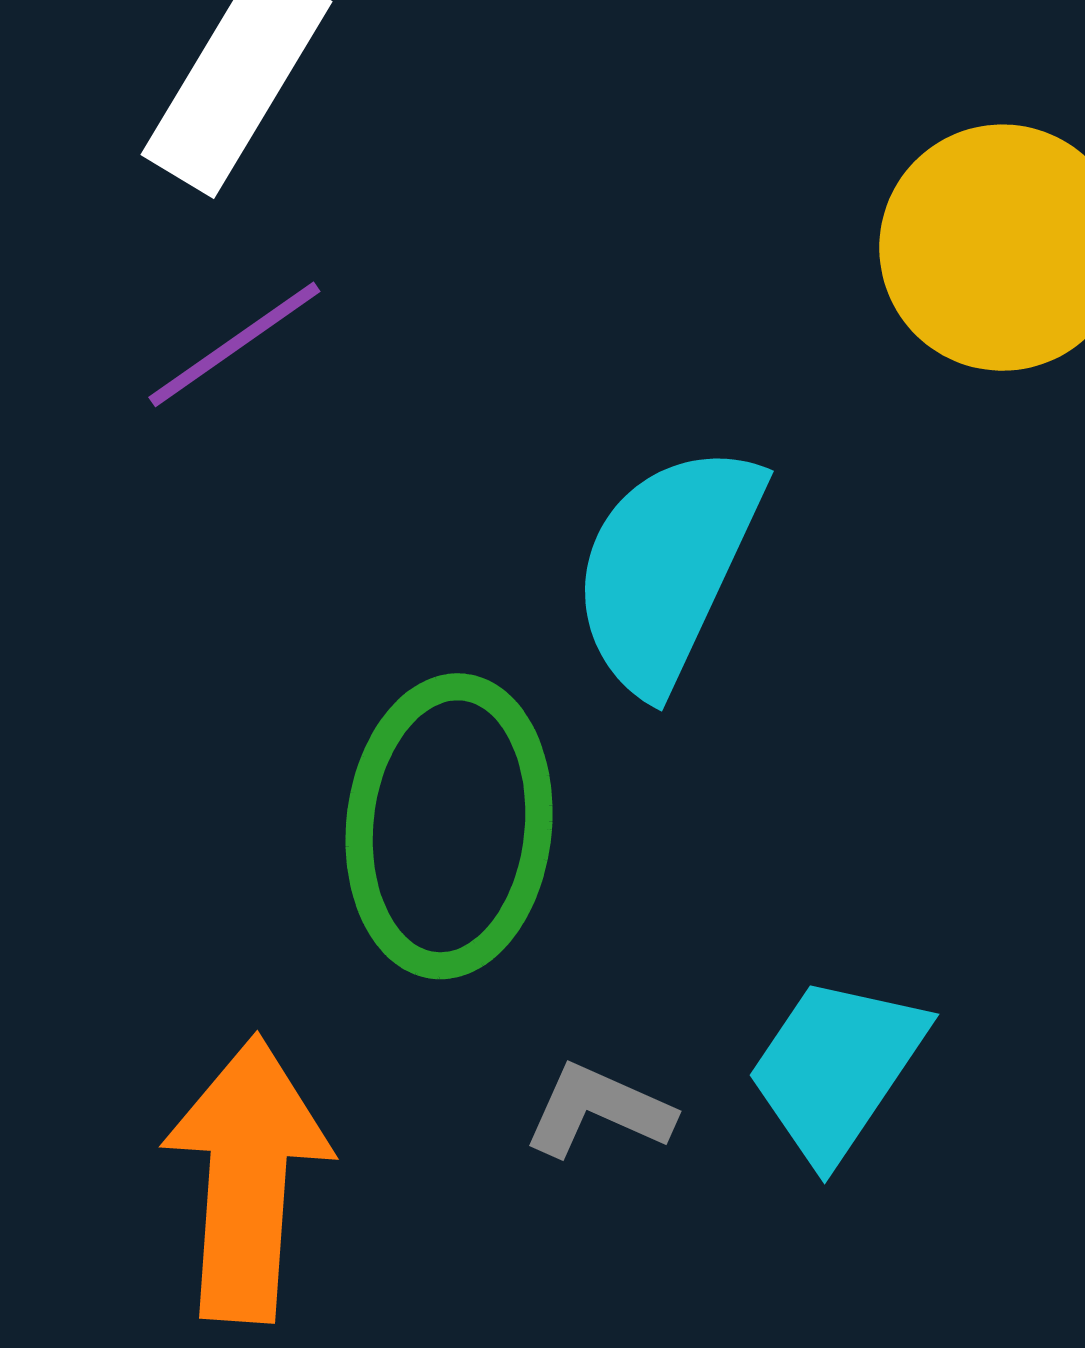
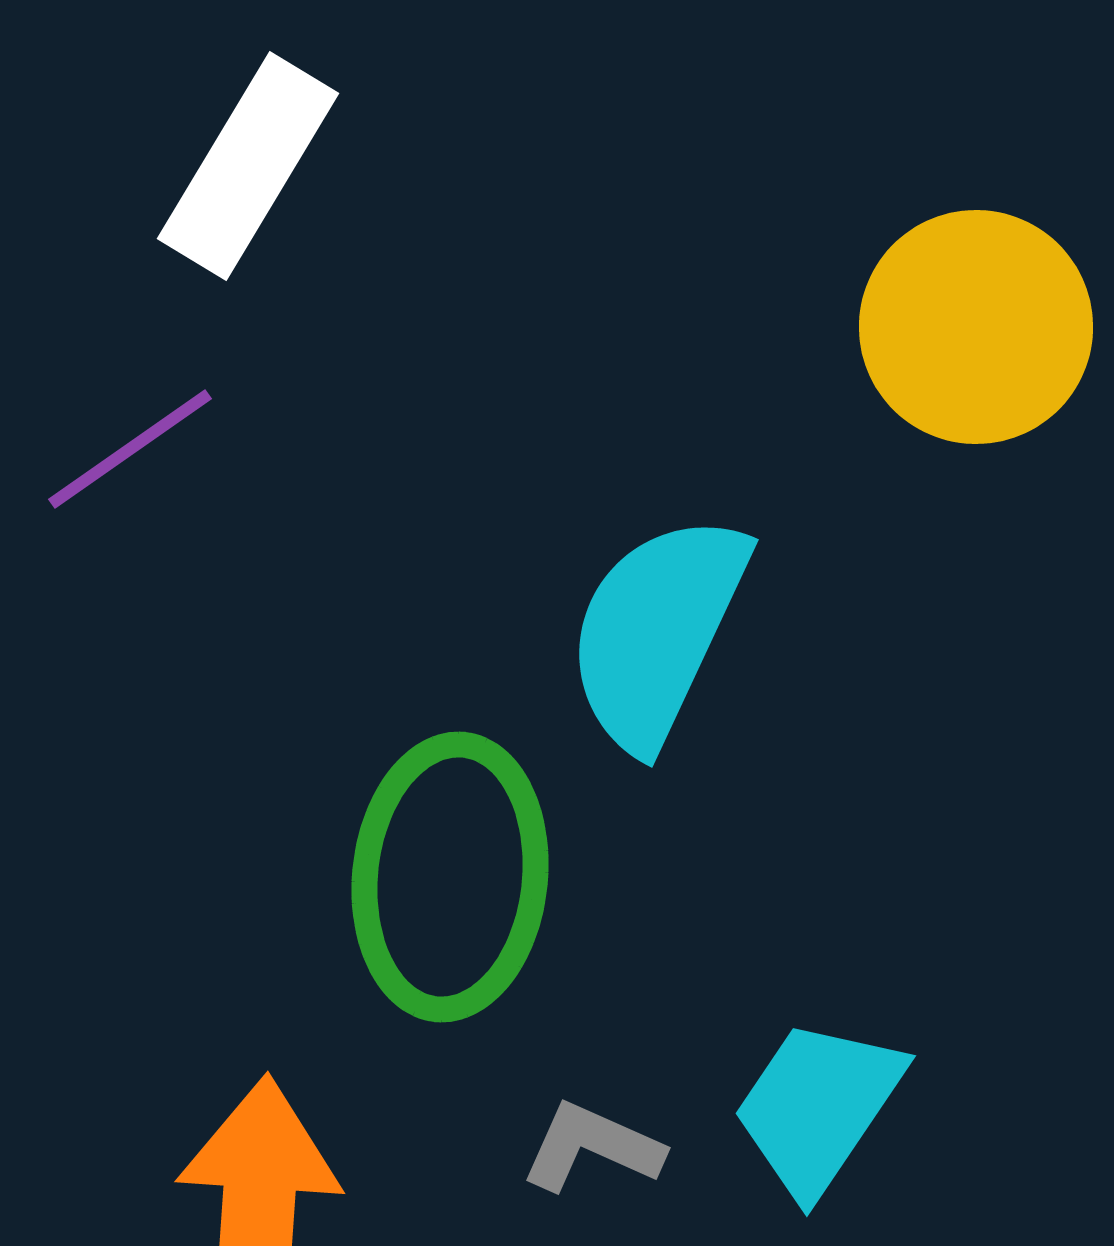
purple line: (234, 344) -> (130, 449), moved

